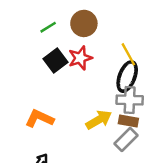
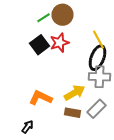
green line: (48, 27) -> (44, 18), moved
orange L-shape: (39, 119) -> (40, 98), moved
brown rectangle: (128, 121) -> (72, 113), moved

